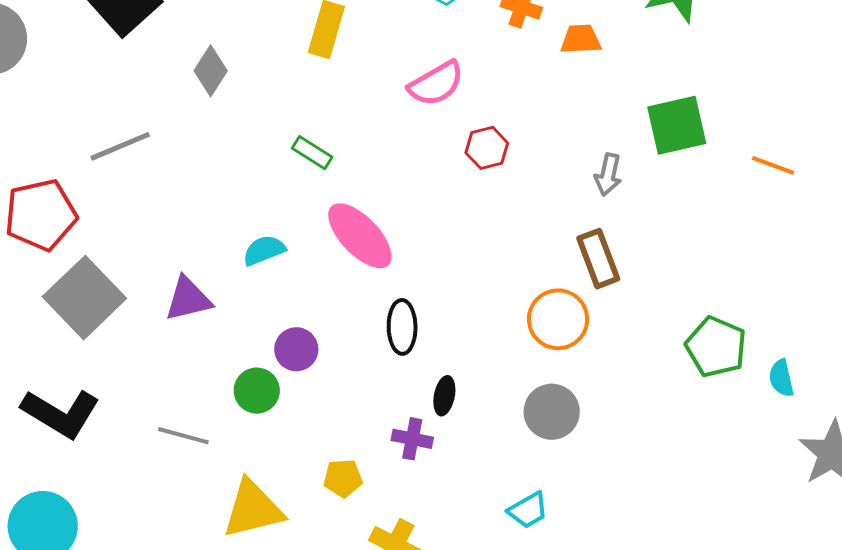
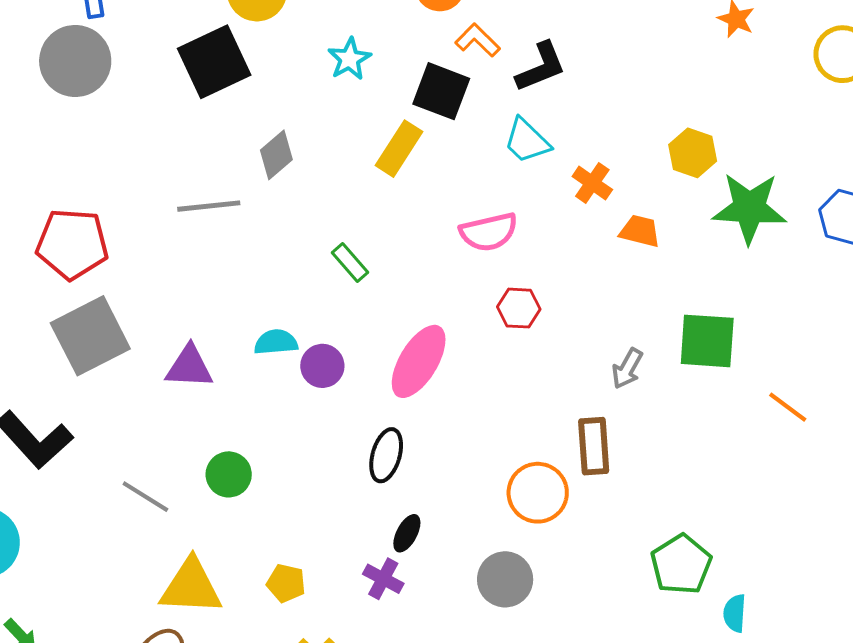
gray line: (120, 146) -> (209, 206), moved
pink ellipse: (360, 236) -> (419, 361), moved, turned 58
purple circle: (296, 349) -> (322, 366), moved
purple cross: (412, 439) -> (383, 579), moved

